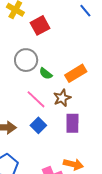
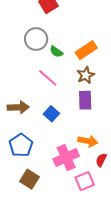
brown star: (62, 98) -> (86, 75), moved
blue square: (38, 125) -> (51, 114), moved

